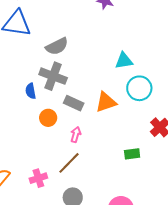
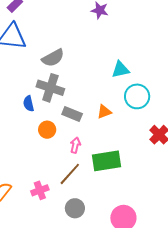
orange triangle: (106, 102) -> (104, 112), size x0.7
green rectangle: (132, 154) -> (107, 161), moved, size x1.8

